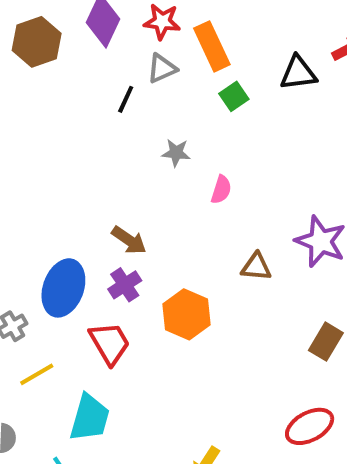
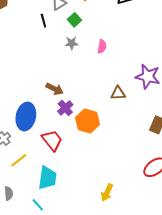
green square: (234, 96) -> (74, 20), moved
black line: (126, 99) -> (43, 21), turned -32
pink semicircle: (221, 190) -> (102, 46), moved
purple cross: (125, 285) -> (65, 108), moved

